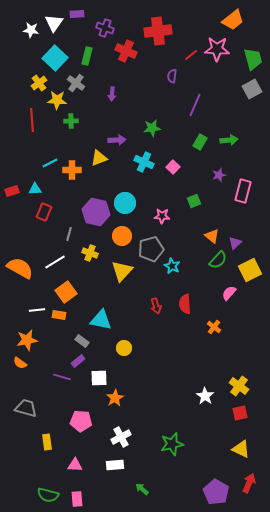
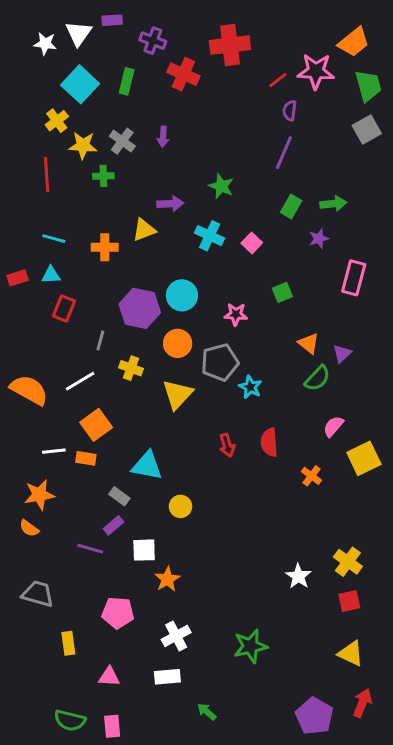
orange trapezoid: (233, 20) -> (354, 42), moved
purple semicircle: (172, 76) -> (290, 110), moved
gray cross: (76, 83) -> (122, 141), moved
green star: (152, 128) -> (221, 186), turned 30
cyan line: (50, 163) -> (54, 239), moved, turned 42
purple star: (219, 175) -> (319, 239), moved
yellow square: (250, 270) -> (364, 458), moved

